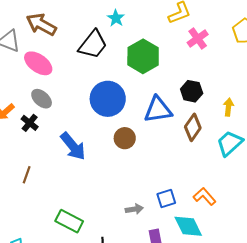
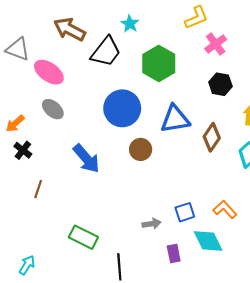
brown arrow: (41, 24) -> (70, 29), moved
black hexagon: (192, 91) -> (220, 84), moved
black cross: (30, 123) -> (23, 150), moved

